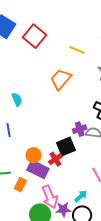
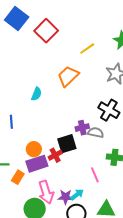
yellow line: (77, 50) -> (87, 49), turned -63
cyan semicircle: (17, 99) -> (36, 94), moved, turned 40
purple rectangle: (38, 169) -> (37, 164), turned -50
purple star: (63, 209) -> (66, 197), moved

